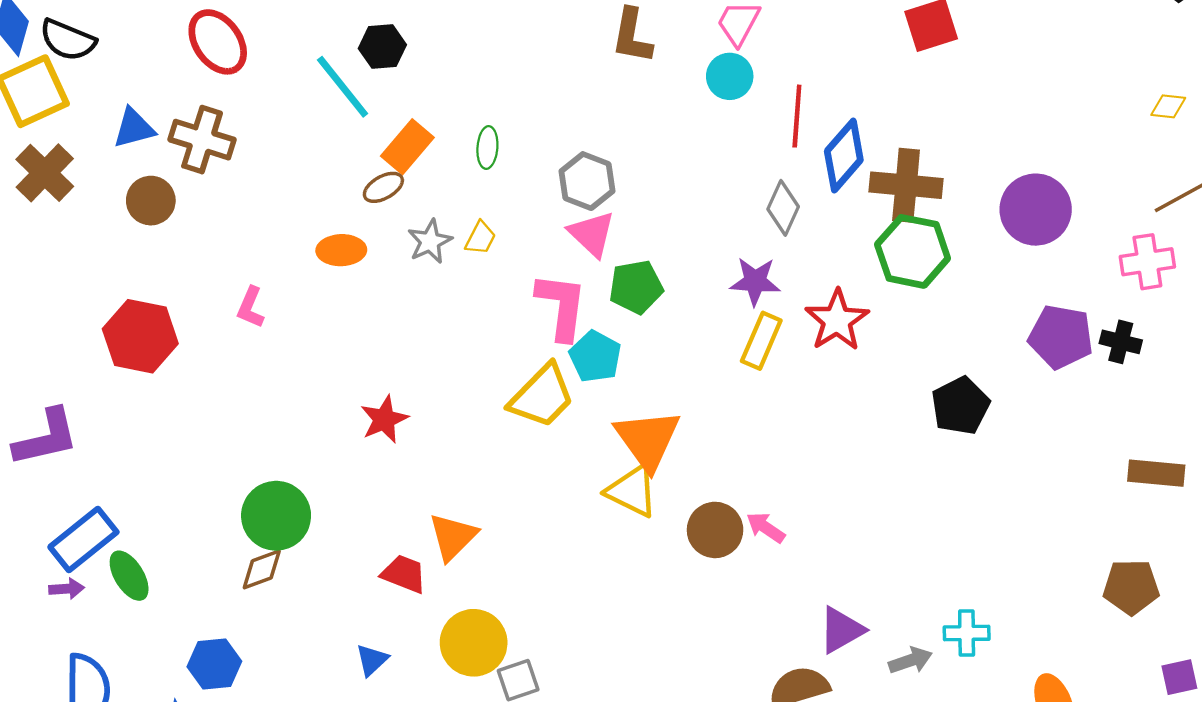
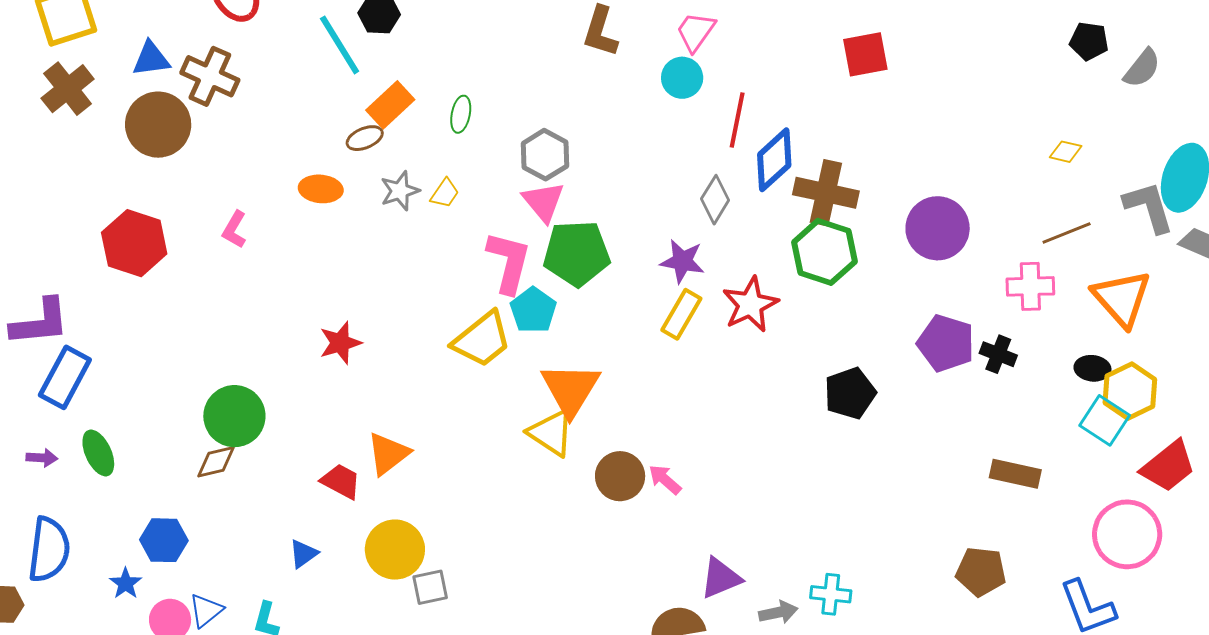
brown circle: (151, 201) -> (158, 125), size x1.5
green pentagon: (636, 287) -> (577, 253), size x1.4
blue rectangle: (83, 539) -> (65, 377), moved, turned -30

